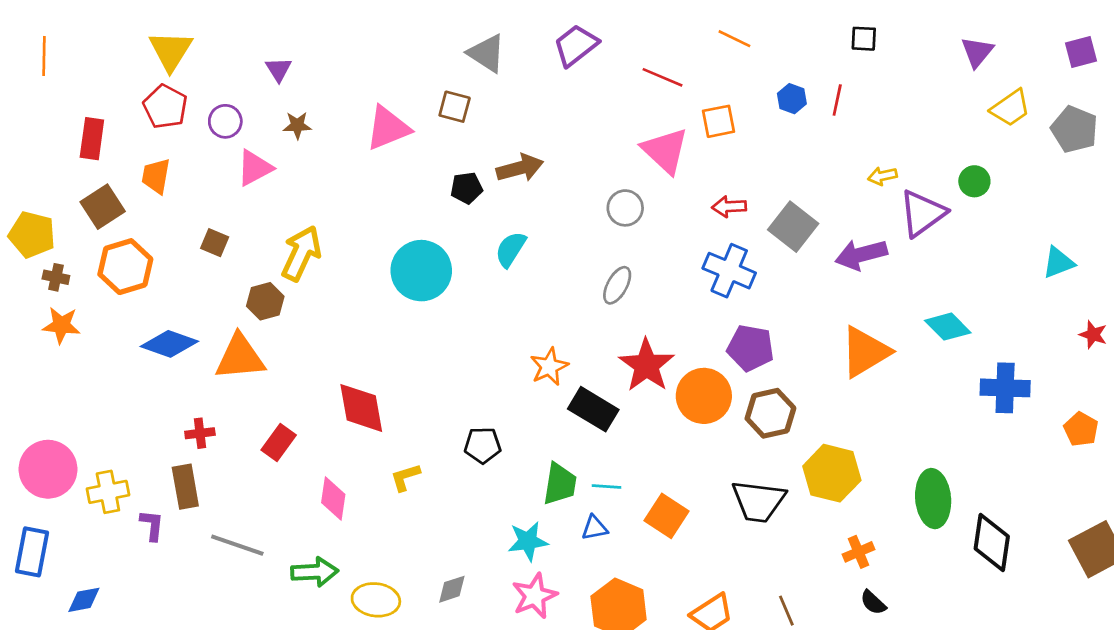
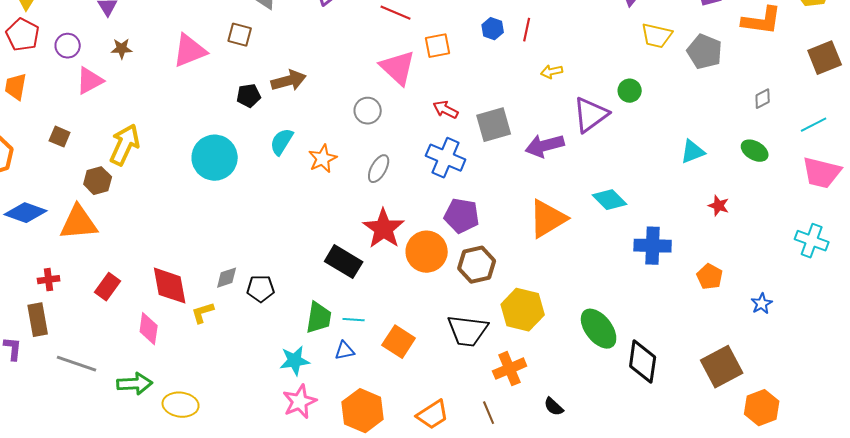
yellow trapezoid: (1010, 108) -> (657, 36), turned 48
yellow arrow: (882, 176) -> (552, 72), moved
red arrow: (729, 207) -> (446, 110), turned 30
gray square: (793, 227) -> (494, 125), turned 36
gray ellipse: (617, 285) -> (379, 169), moved
orange star: (549, 367) -> (323, 159), moved
red diamond: (361, 408) -> (170, 286), moved
green ellipse: (933, 499) -> (599, 329), turned -33
orange cross: (858, 552) -> (510, 369), moved, size x1.4
gray diamond: (452, 589) -> (227, 278), moved

